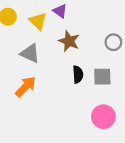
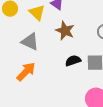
black semicircle: (78, 74) -> (73, 61), turned -105

